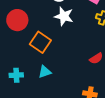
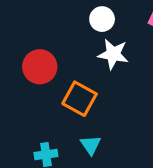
cyan triangle: (45, 72) -> (91, 145), turned -40

